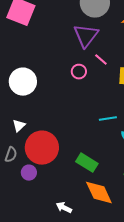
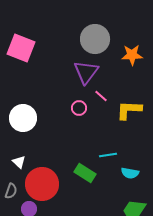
white triangle: (19, 126) -> (19, 162), turned -32
green rectangle: (87, 163) -> (85, 173), moved

